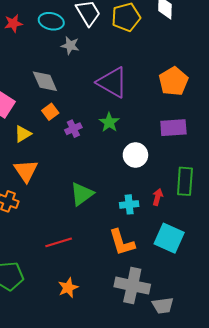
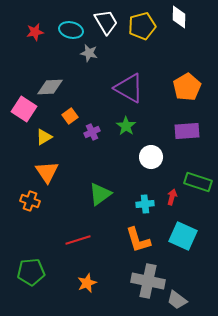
gray diamond: (45, 81) -> (50, 87), moved, turned -68
green rectangle: (185, 181) -> (198, 182), turned -76
gray trapezoid: (163, 306) -> (177, 300), turned 45

